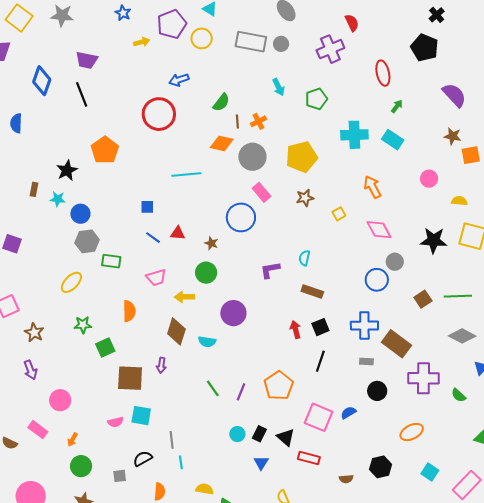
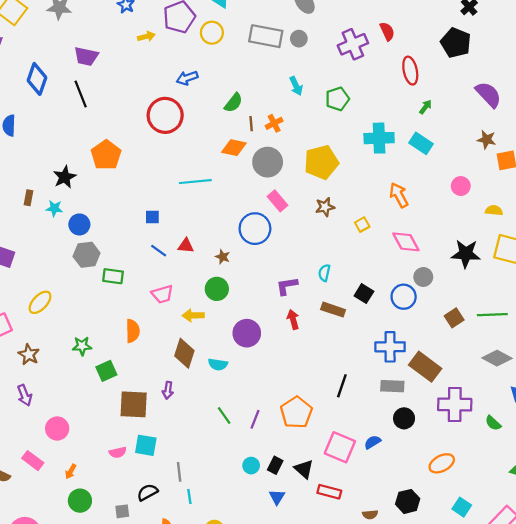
red semicircle: (352, 23) -> (387, 31), moved
yellow ellipse: (71, 282) -> (40, 302), moved
black square: (320, 327) -> (364, 294), moved, turned -36
red arrow: (296, 330) -> (293, 320), moved
gray rectangle: (366, 362) -> (392, 386), size x1.5

